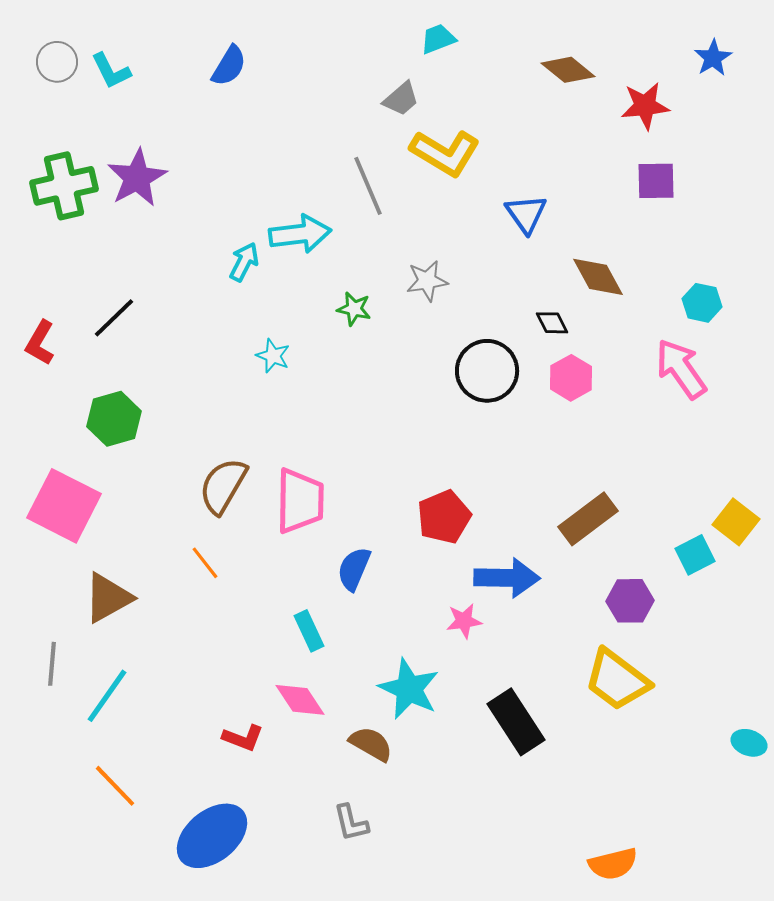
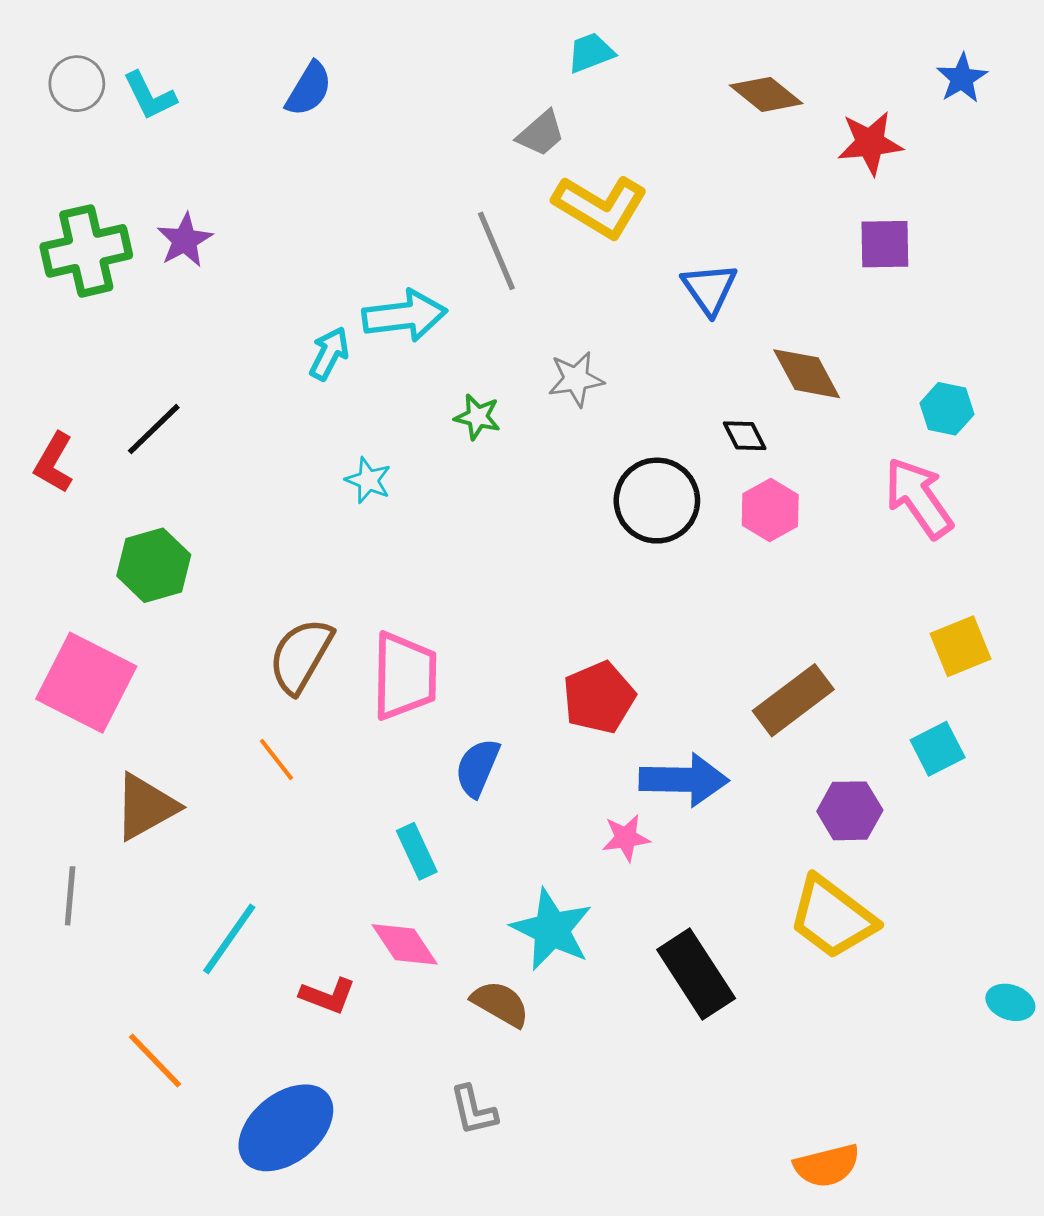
purple star: (137, 178) -> (185, 240), size x0.7
yellow square: (736, 522) -> (960, 646), moved, turned 30
cyan line: (107, 696) -> (229, 939), moved

